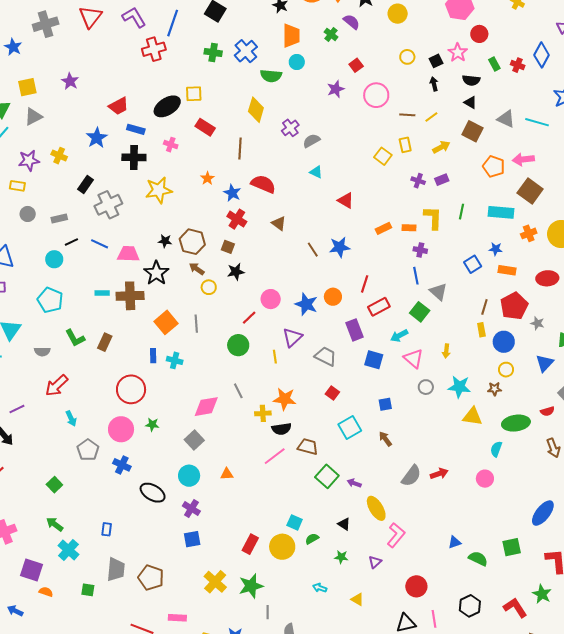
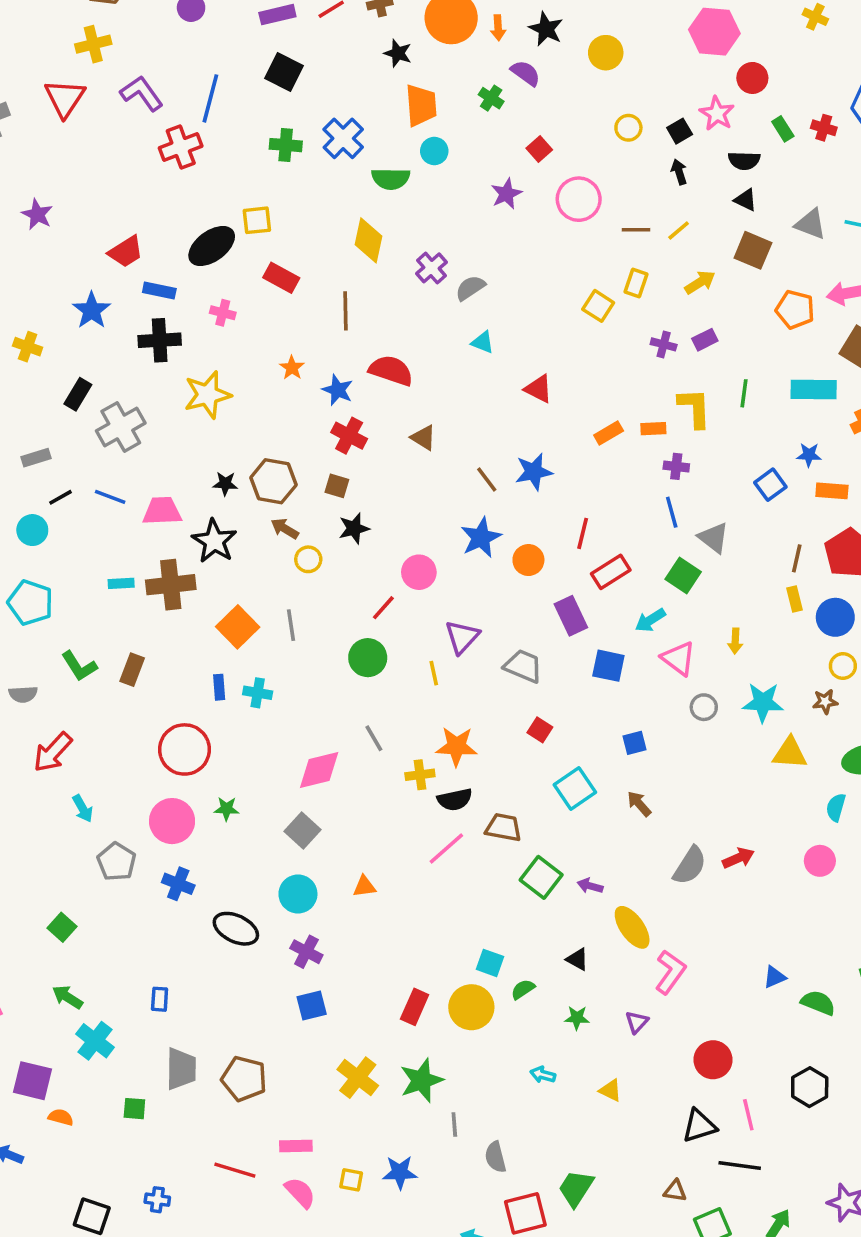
yellow rectangle: (405, 145) -> (636, 283), turned 35
blue star: (306, 304) -> (481, 538), moved, turned 30

